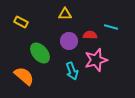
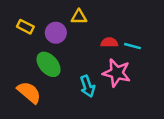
cyan line: (111, 27) -> (133, 46), moved
purple circle: (69, 41) -> (56, 33), moved
pink star: (96, 60) -> (117, 73), turned 30

